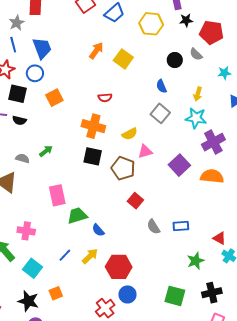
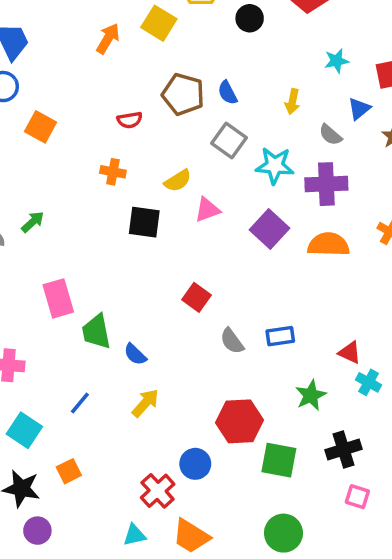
gray semicircle: (196, 54) -> (330, 135), moved
yellow square: (123, 59) -> (159, 23), moved
black circle: (175, 60) -> (250, 18), moved
orange square: (54, 98) -> (40, 127), turned -30
cyan star: (196, 118) -> (275, 166), moved
orange cross: (93, 126) -> (113, 172), size x0.6
purple cross: (213, 142) -> (326, 184), turned 30
black square: (93, 156) -> (144, 222), moved
brown pentagon: (123, 168) -> (183, 94), moved
green trapezoid: (77, 216) -> (96, 332), turned -80
yellow arrow: (90, 256) -> (145, 403), moved
red hexagon: (119, 267) -> (240, 421), moved

